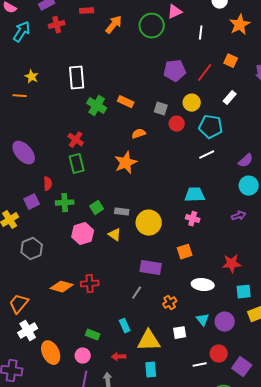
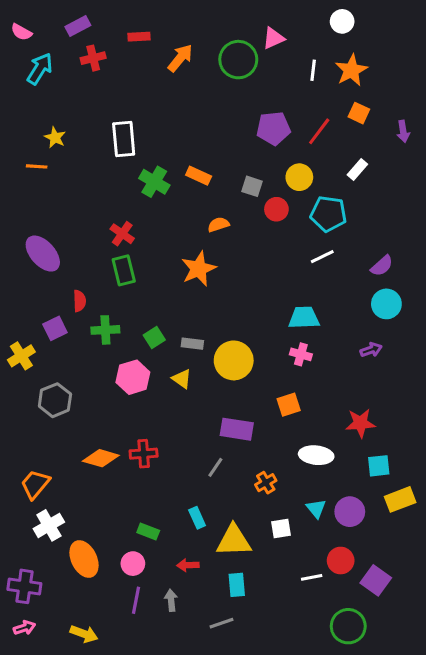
orange star: (240, 25) -> (351, 70), moved

